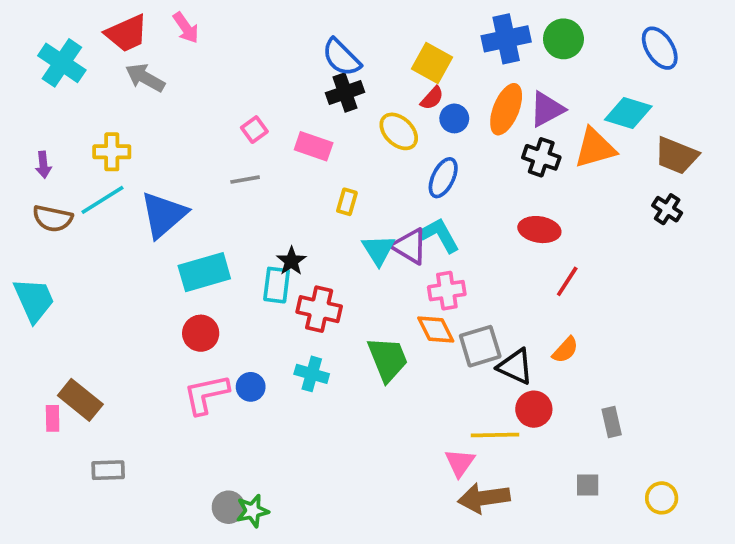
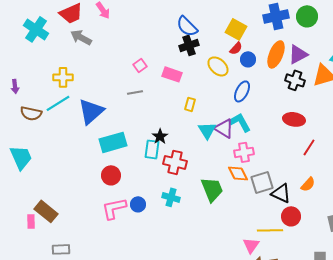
purple arrow: (43, 165) -> (15, 86), moved

